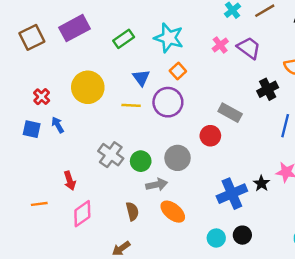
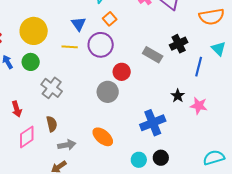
black cross: (268, 89) -> (179, 44), moved
red circle: (210, 136) -> (122, 72), moved
green circle: (141, 161) -> (31, 62), moved
black star: (261, 183) -> (178, 96), moved
gray arrow: (157, 185) -> (67, 145), moved
brown semicircle: (132, 211) -> (52, 124), moved

